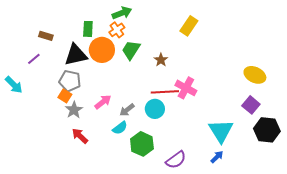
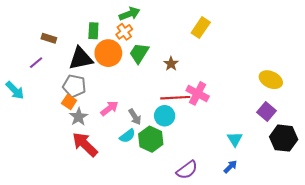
gray arrow: (127, 110) -> (135, 117), turned -84
cyan triangle: (221, 131) -> (235, 139), size x0.6
red arrow: (80, 136) -> (85, 144), size x1.5
green hexagon: (142, 144) -> (151, 139), moved

